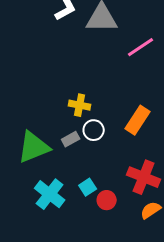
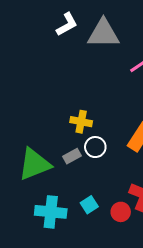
cyan cross: (50, 194) -> (51, 212), turned -32
red circle: (107, 200) -> (121, 212), moved

